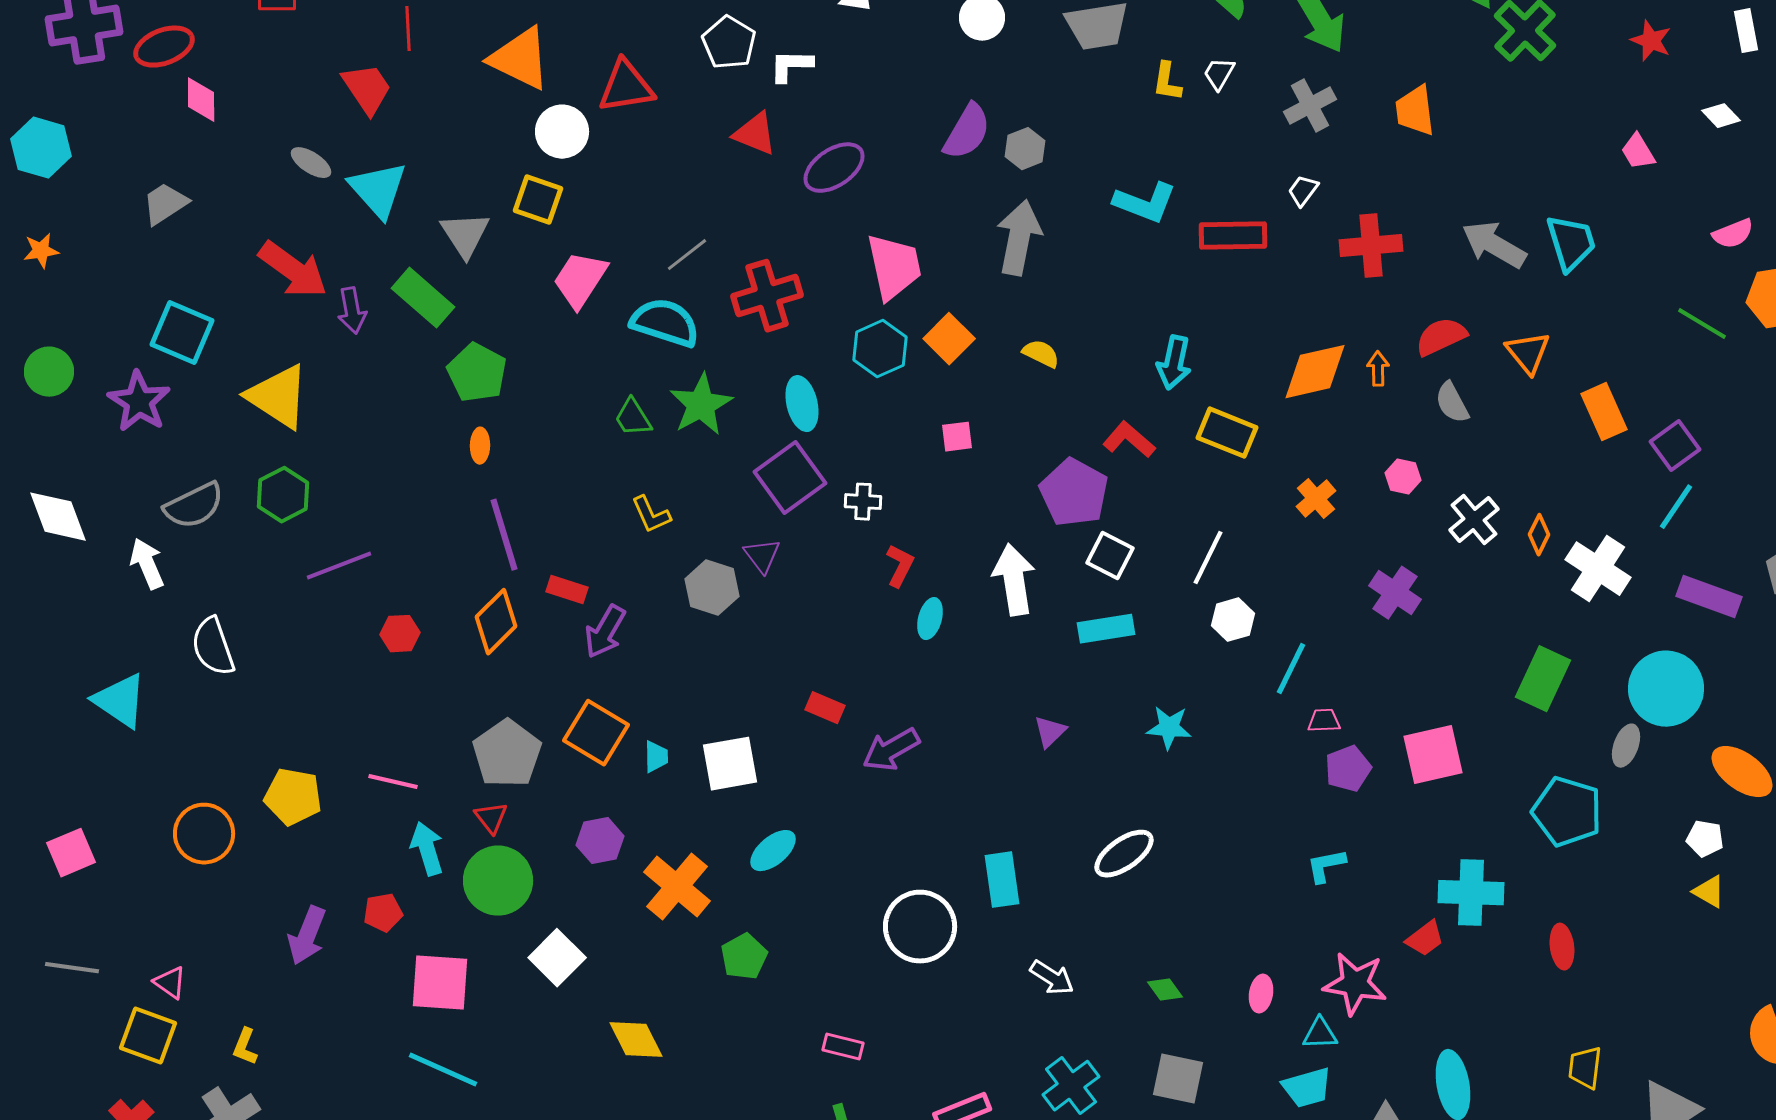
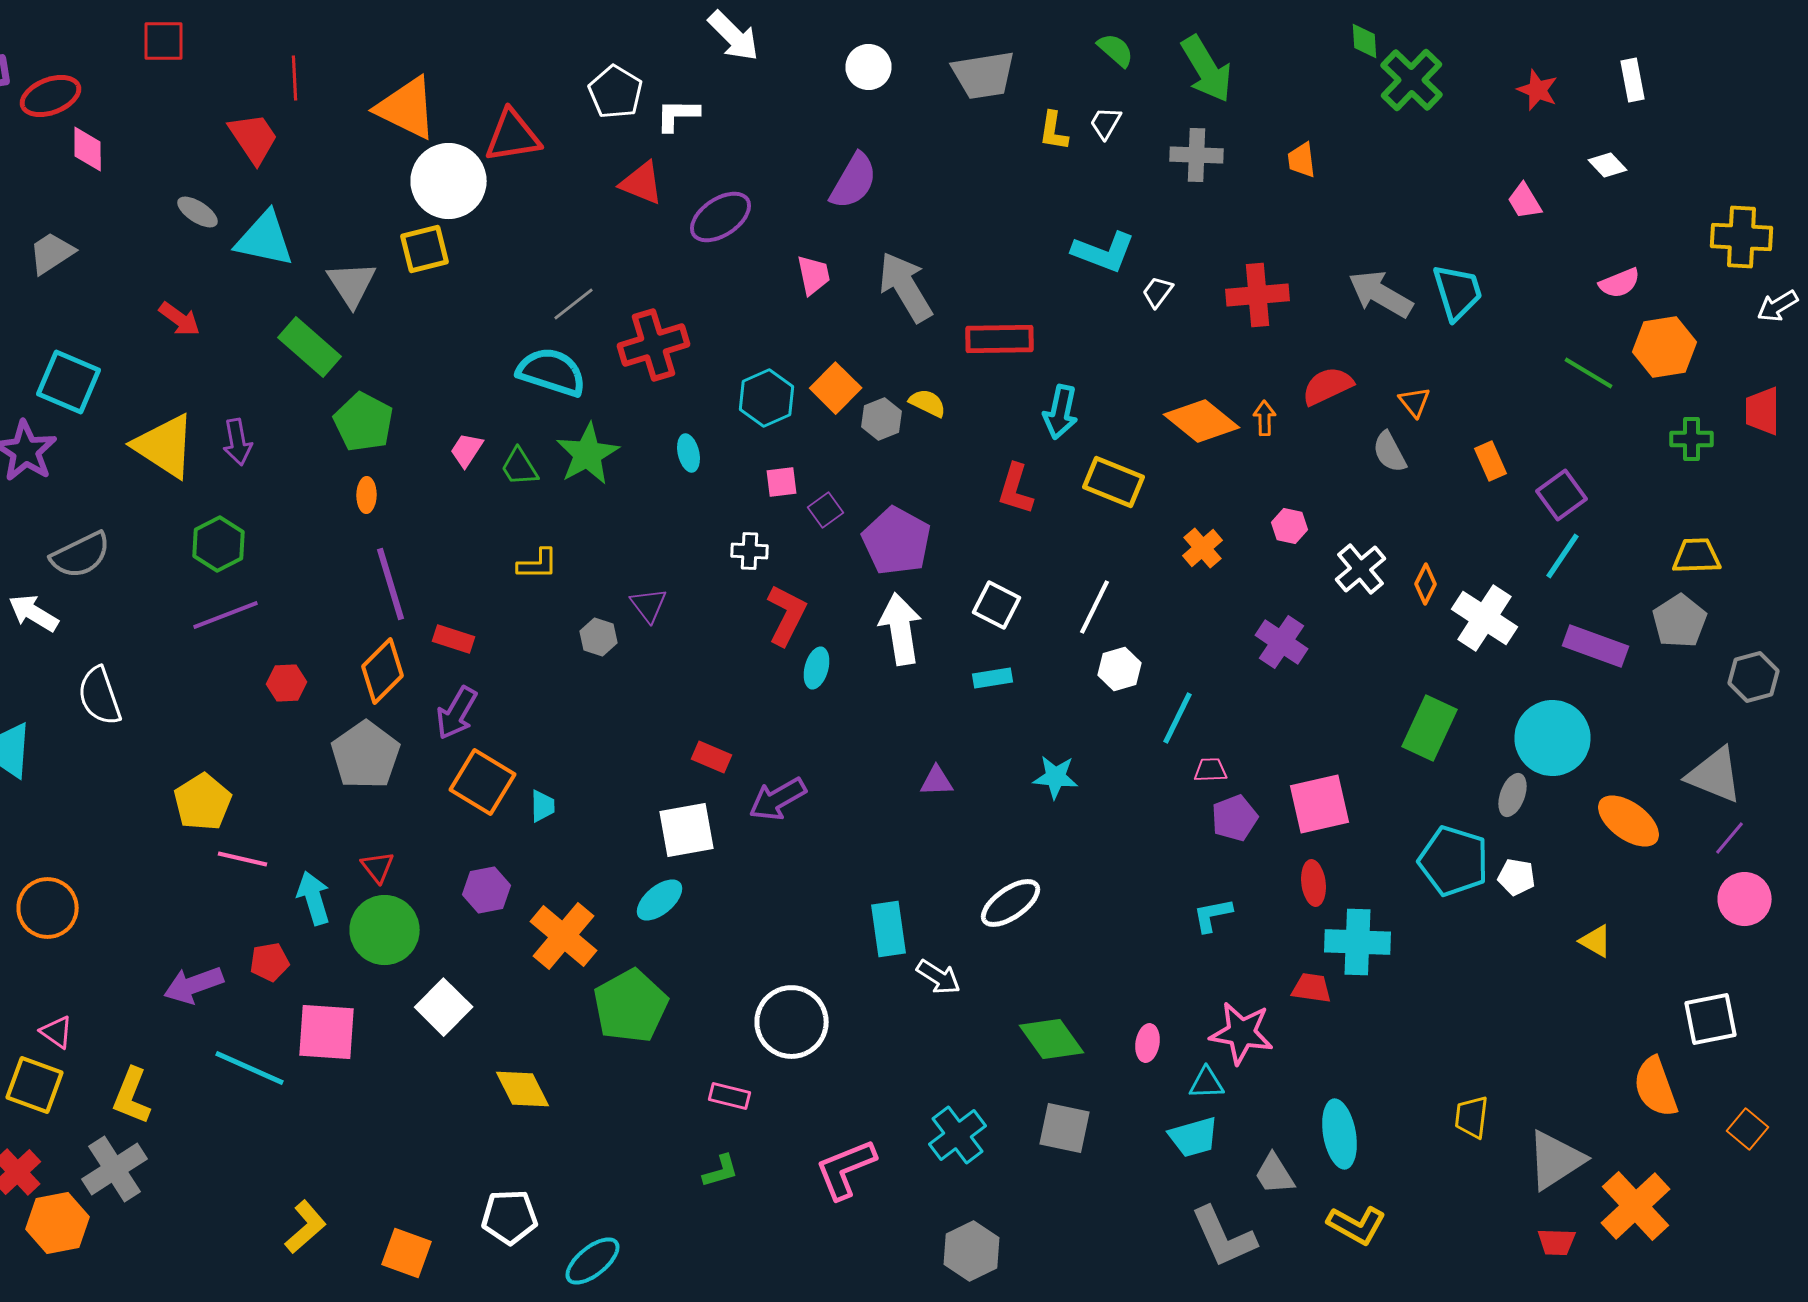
gray cross: (1310, 106) -> (1196, 155), turned 30
orange trapezoid: (1415, 111) -> (1302, 160), size x0.7
white circle: (562, 132) -> (448, 181), size x1.4
gray hexagon: (1025, 149) -> (882, 419), moved
cyan triangle: (378, 190) -> (264, 239), turned -36
white trapezoid: (1303, 191) -> (1158, 292), moved
yellow square: (538, 200) -> (424, 249), turned -33
cyan L-shape: (1145, 203) -> (1104, 252), moved
red rectangle: (1233, 236) -> (1000, 339), moved
gray arrow: (1019, 238) -> (906, 287), turned -42
pink trapezoid: (894, 267) -> (814, 275), moved, size x0.6
red arrow: (293, 270) -> (180, 319), size x0.6
pink trapezoid: (580, 280) -> (466, 450), moved, size x0.6
purple arrow: (352, 311) -> (238, 442), moved
orange triangle: (1528, 353) -> (1414, 402), size x0.7
orange diamond: (1315, 372) -> (1202, 421), turned 52
gray semicircle: (1452, 403) -> (1390, 452), moved
cyan ellipse: (802, 404) -> (688, 453), size x0.7
orange rectangle: (1604, 412) -> (1490, 461), size x0.7
pink square: (957, 437) -> (782, 482), moved
red L-shape: (1129, 440) -> (1016, 489), turned -114
purple square: (790, 478) -> (826, 510), moved, size x0.5
purple pentagon: (1074, 493) -> (896, 541), moved
green hexagon: (283, 495) -> (218, 544), moved
yellow L-shape: (651, 515) -> (538, 564), turned -66
white arrow: (147, 564) -> (34, 613), turned -36
red L-shape: (900, 566) -> (786, 615), size x1.4
gray hexagon: (712, 588) -> (598, 637), size x0.7
cyan rectangle: (1106, 629) -> (992, 678), size x0.7
purple arrow: (605, 632) -> (456, 713), moved
purple triangle: (1050, 732) -> (936, 781), turned 42
gray pentagon: (507, 754) -> (366, 755), moved
white square: (730, 764) -> (686, 830), moved
pink line: (393, 782) -> (242, 859), moved
yellow pentagon: (293, 797) -> (202, 802), moved, turned 30
orange circle: (204, 834) -> (48, 908), moved
white pentagon: (1705, 839) -> (1516, 877), moved
white circle: (920, 927) -> (792, 1022), moved
purple arrow: (307, 936) -> (194, 985), turned 48
red trapezoid: (1425, 939) -> (1312, 988), turned -135
red ellipse: (1562, 947) -> (1314, 883), moved
green pentagon: (744, 957) -> (630, 1006), size x1.6
white arrow: (1052, 978) -> (938, 977), moved
green diamond: (1165, 990) -> (1052, 1039), size x1.8
yellow L-shape: (245, 1047) -> (132, 1096), size x1.5
cyan line: (443, 1070) -> (250, 1068), moved

